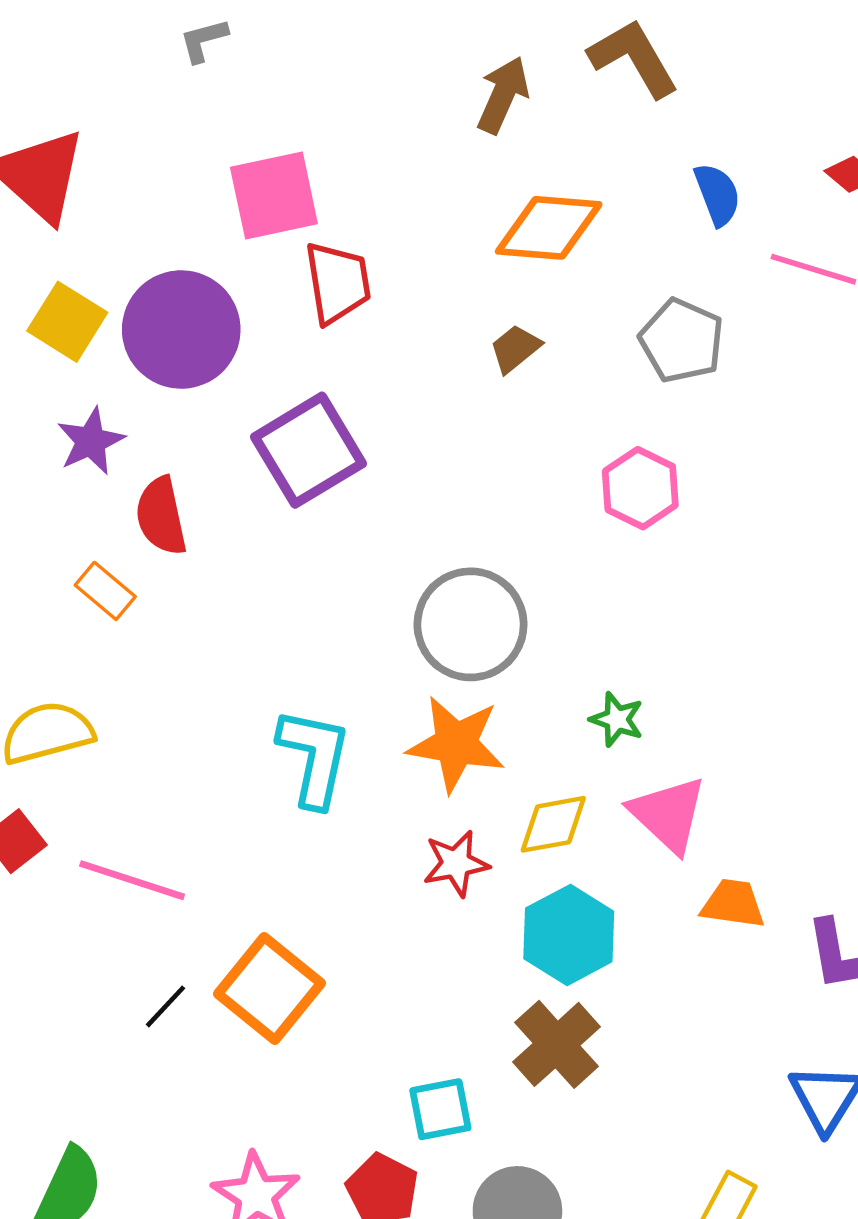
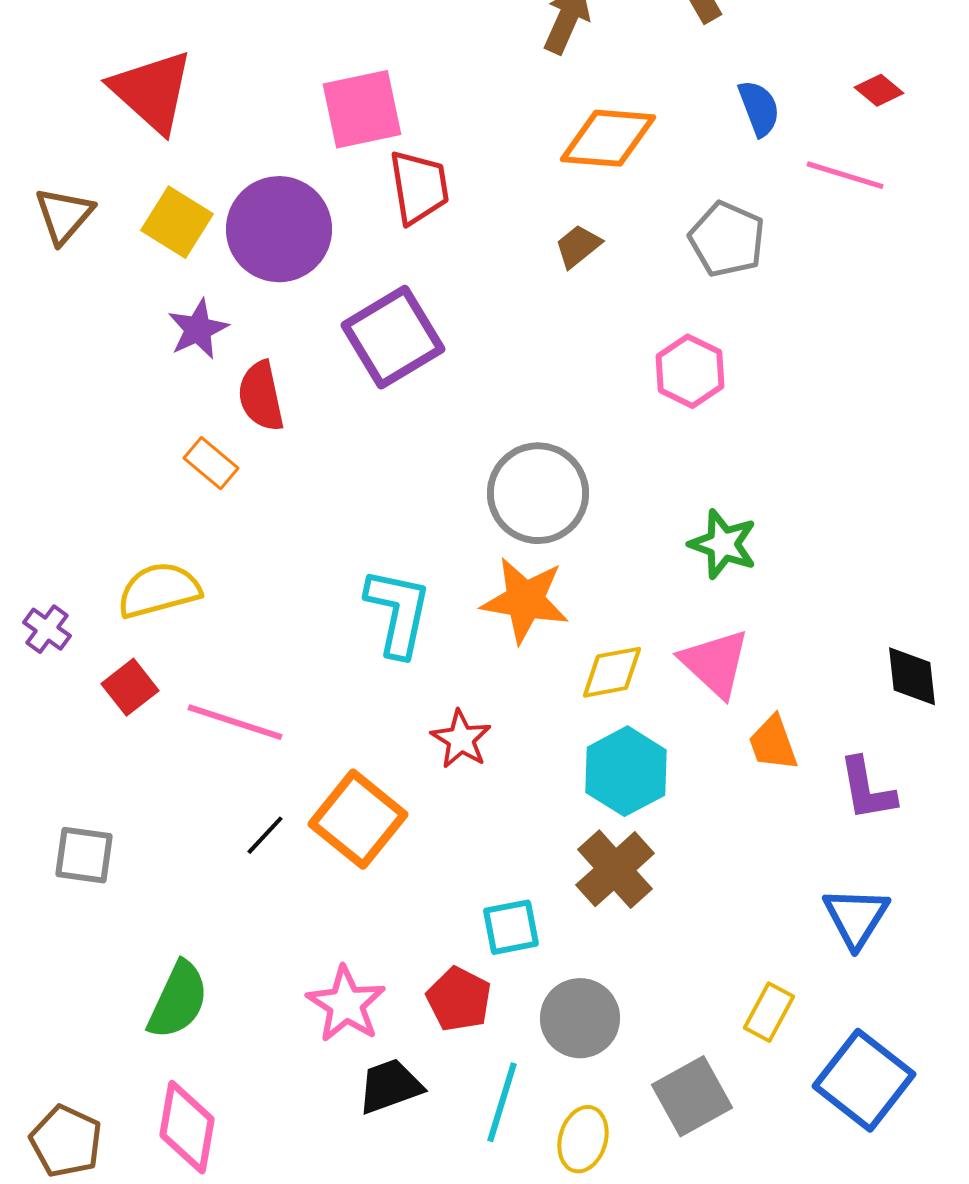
green star: (617, 719) -> (723, 544), moved, size x1.4
red star: (456, 863) -> (461, 739), moved, turned -30
orange trapezoid: (733, 904) -> (773, 743), turned -118

